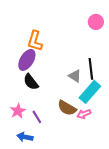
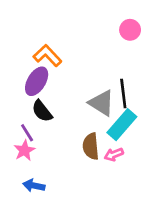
orange L-shape: (35, 41) -> (47, 56), turned 120
gray triangle: (75, 76) -> (102, 103), size x1.5
brown semicircle: (67, 108) -> (91, 146), turned 54
purple line: (37, 117) -> (27, 133), moved

